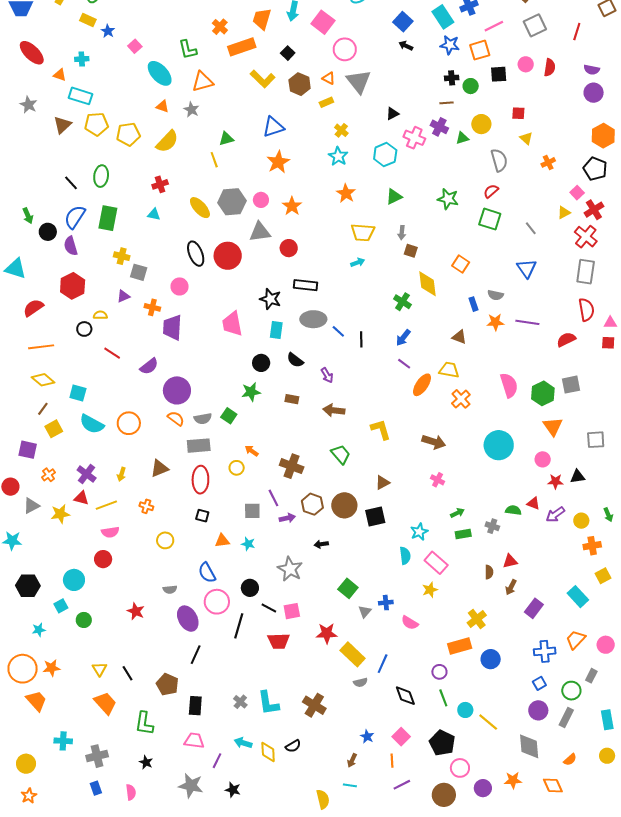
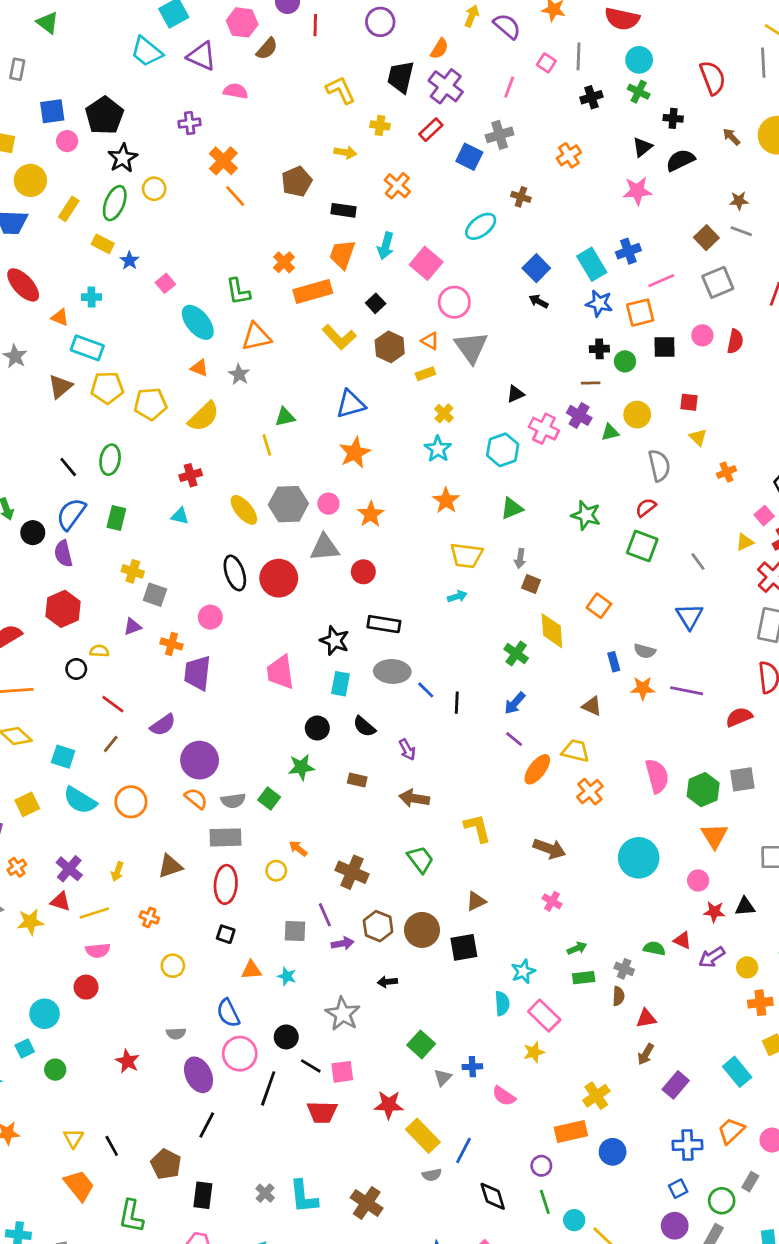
green rectangle: (108, 218) -> (116, 518), size x0.7
brown line: (43, 409) -> (111, 744), moved
brown semicircle: (489, 572) -> (618, 996), moved

